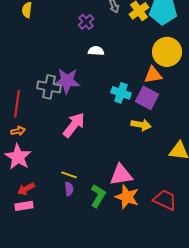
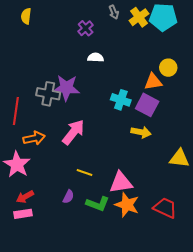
yellow circle: (167, 52) -> (168, 68), moved, size x0.6
orange arrow: (18, 131) -> (34, 138), moved, size x1.5
yellow line: (69, 175) -> (85, 173), moved
purple semicircle: (69, 189) -> (68, 197), turned 32
green L-shape: (98, 196) -> (98, 204), turned 80

